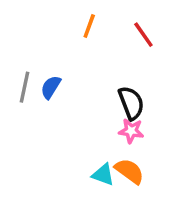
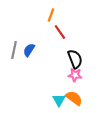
red line: (143, 35) -> (60, 32), moved
cyan triangle: (103, 175) -> (59, 100), turned 40

